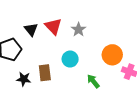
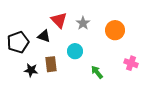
black triangle: (31, 30) -> (44, 36), moved, turned -32
orange circle: (112, 55) -> (115, 30), moved

